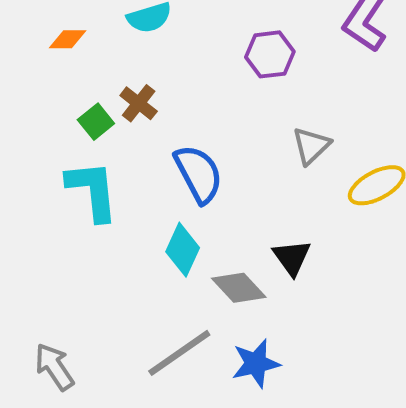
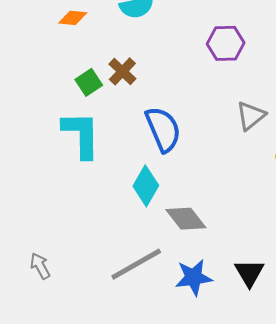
black triangle: (292, 258) -> (249, 273), moved
gray arrow: (54, 367) -> (40, 266), size x0.7

